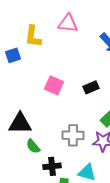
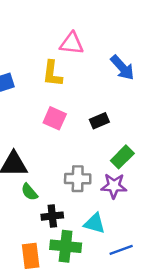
yellow L-shape: (33, 36) -> (52, 74), moved

